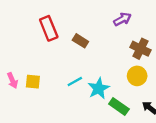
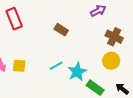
red rectangle: (49, 28) -> (14, 19), moved

